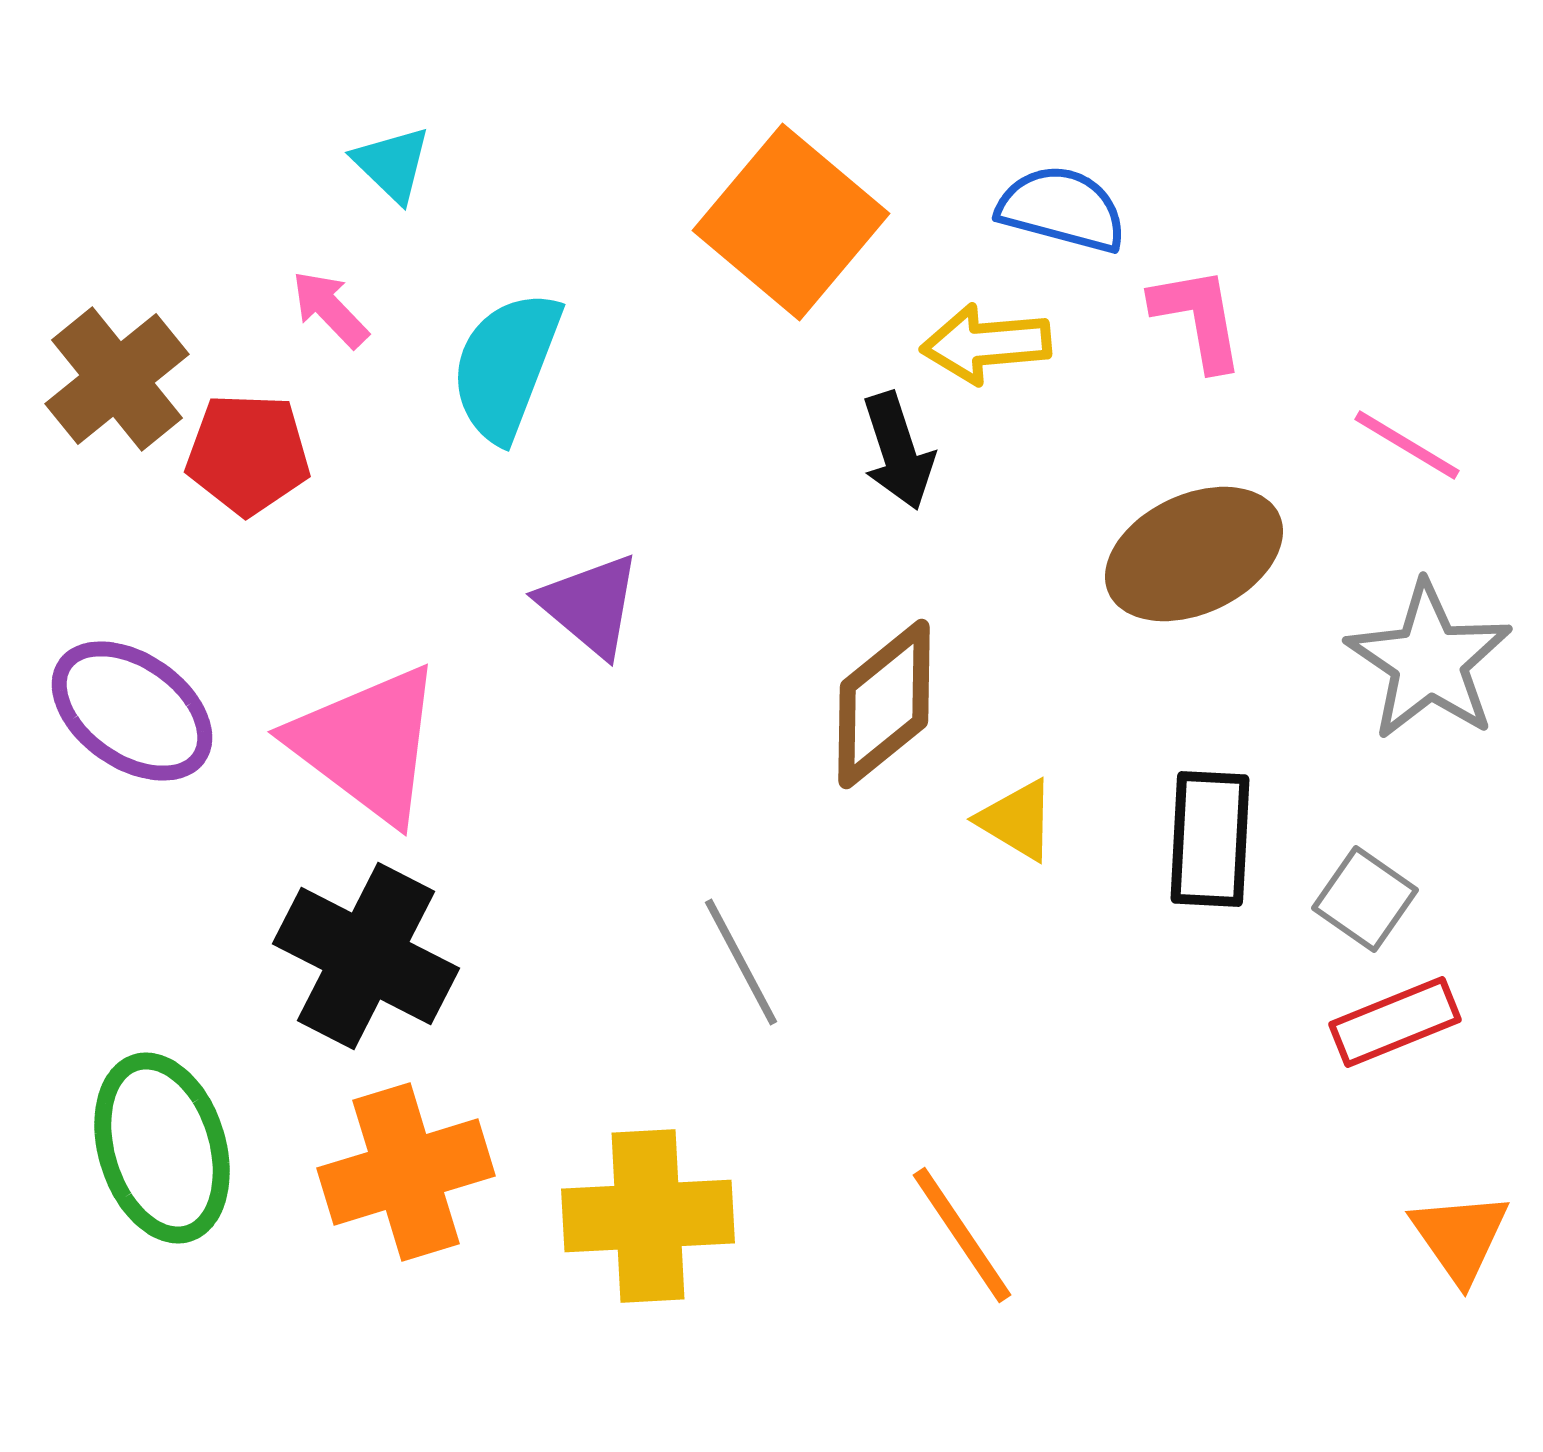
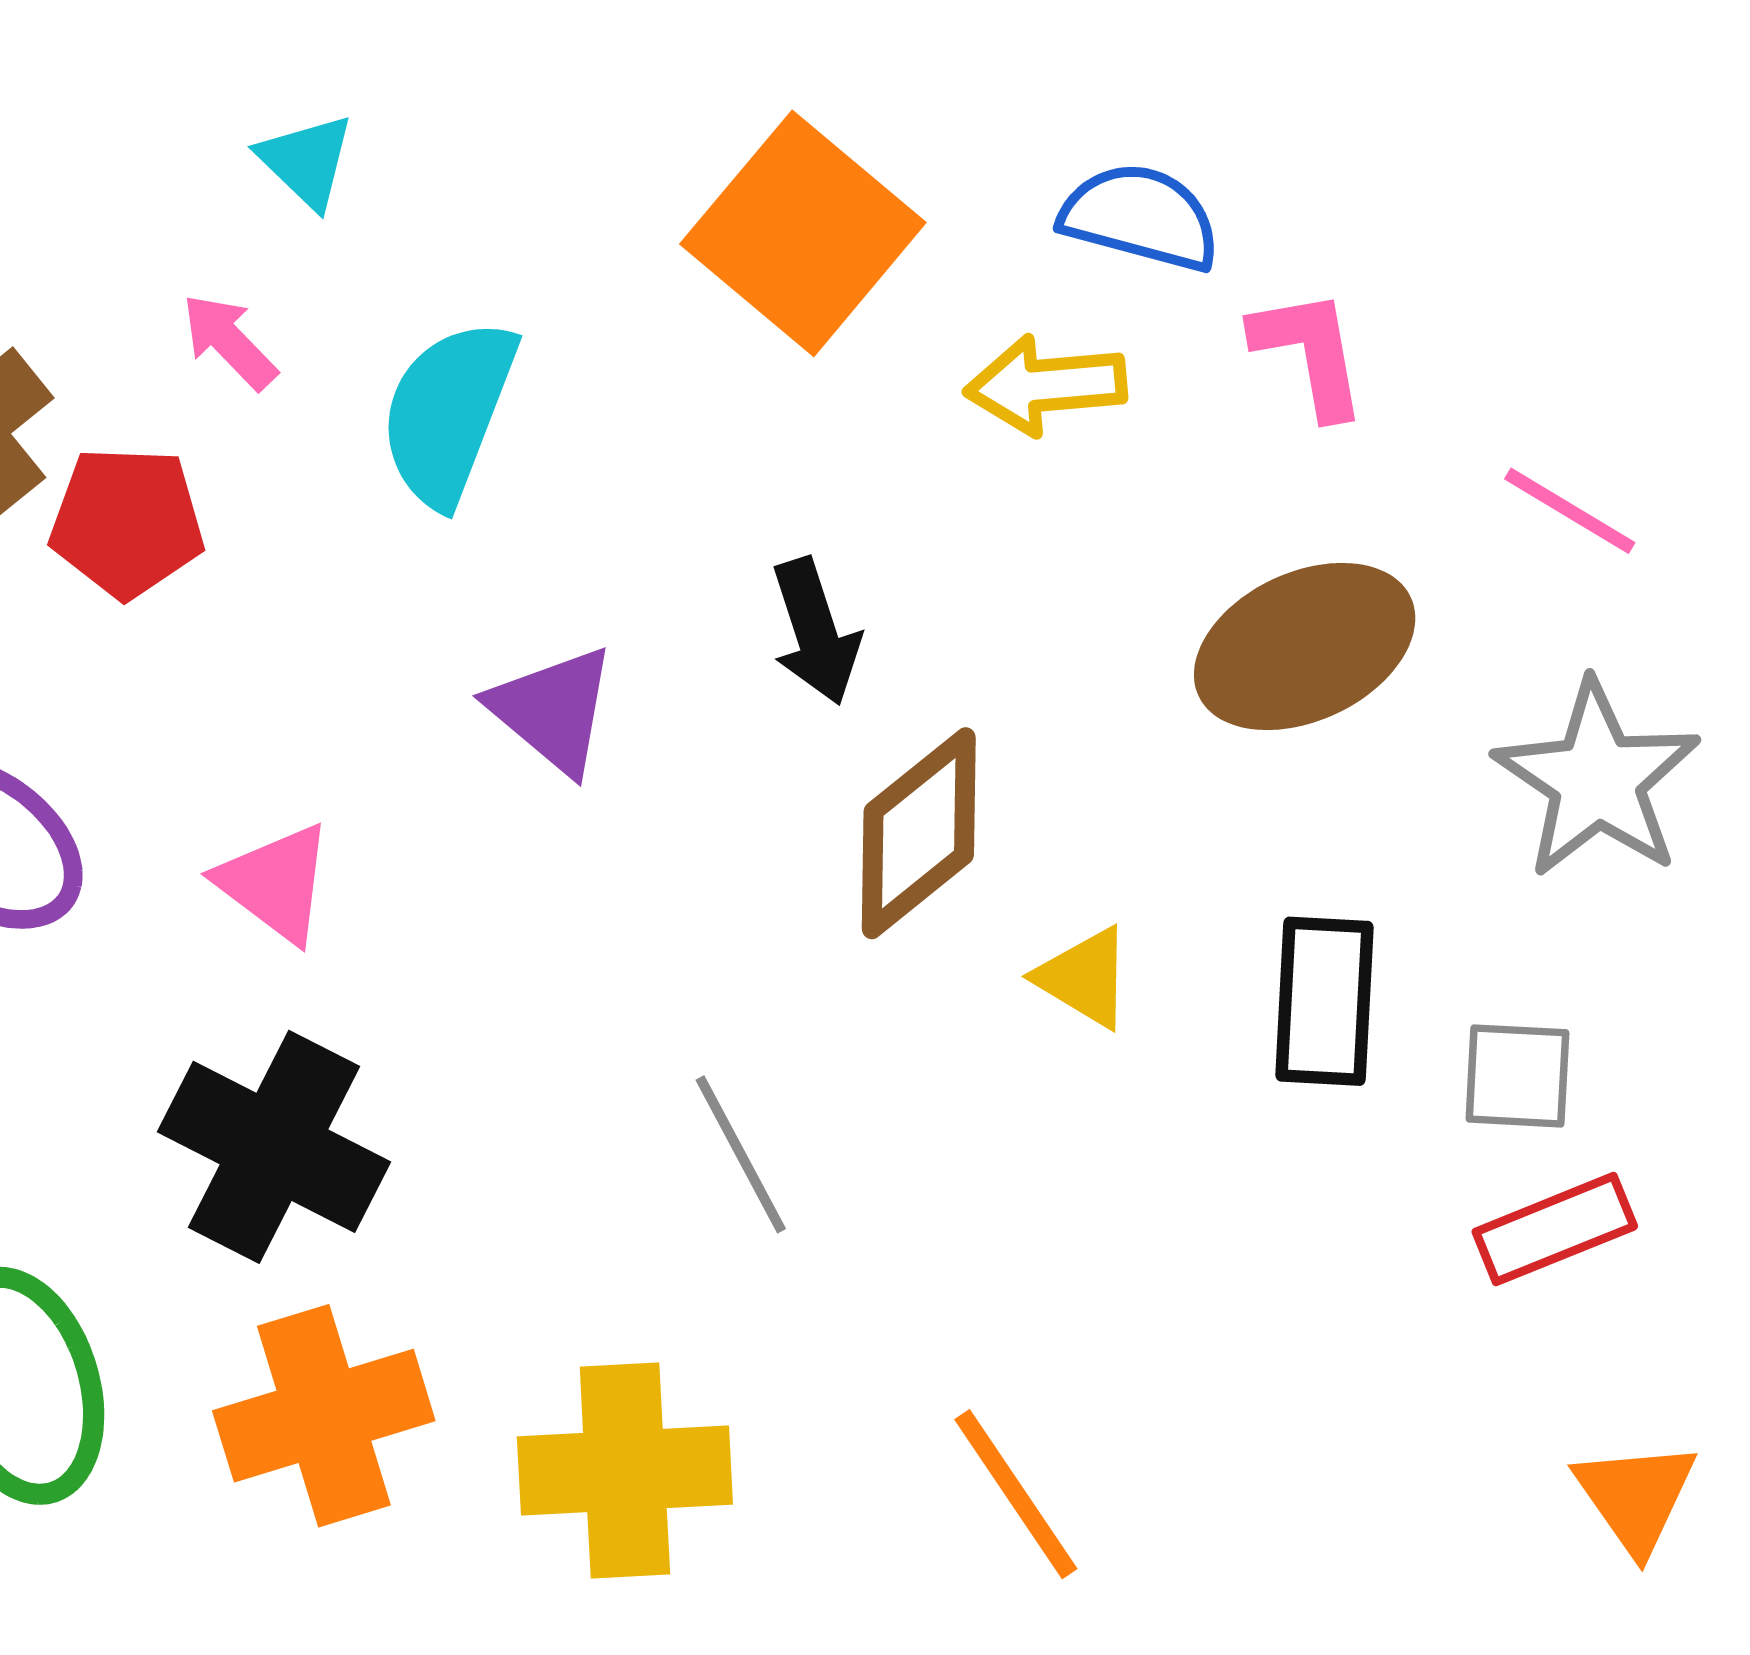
black arrow: (898, 451) -> (815, 632), moved
pink triangle: (367, 744) -> (275, 883), size x0.6
gray square: (1365, 899) -> (1517, 1076), turned -32

